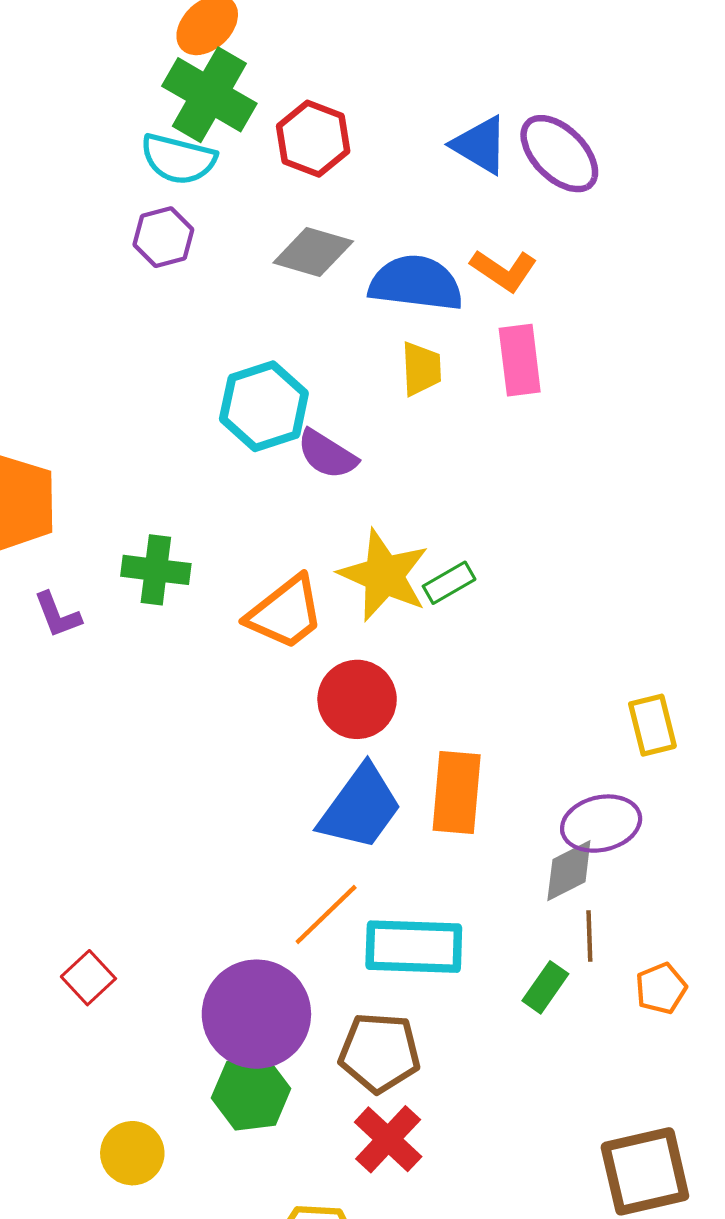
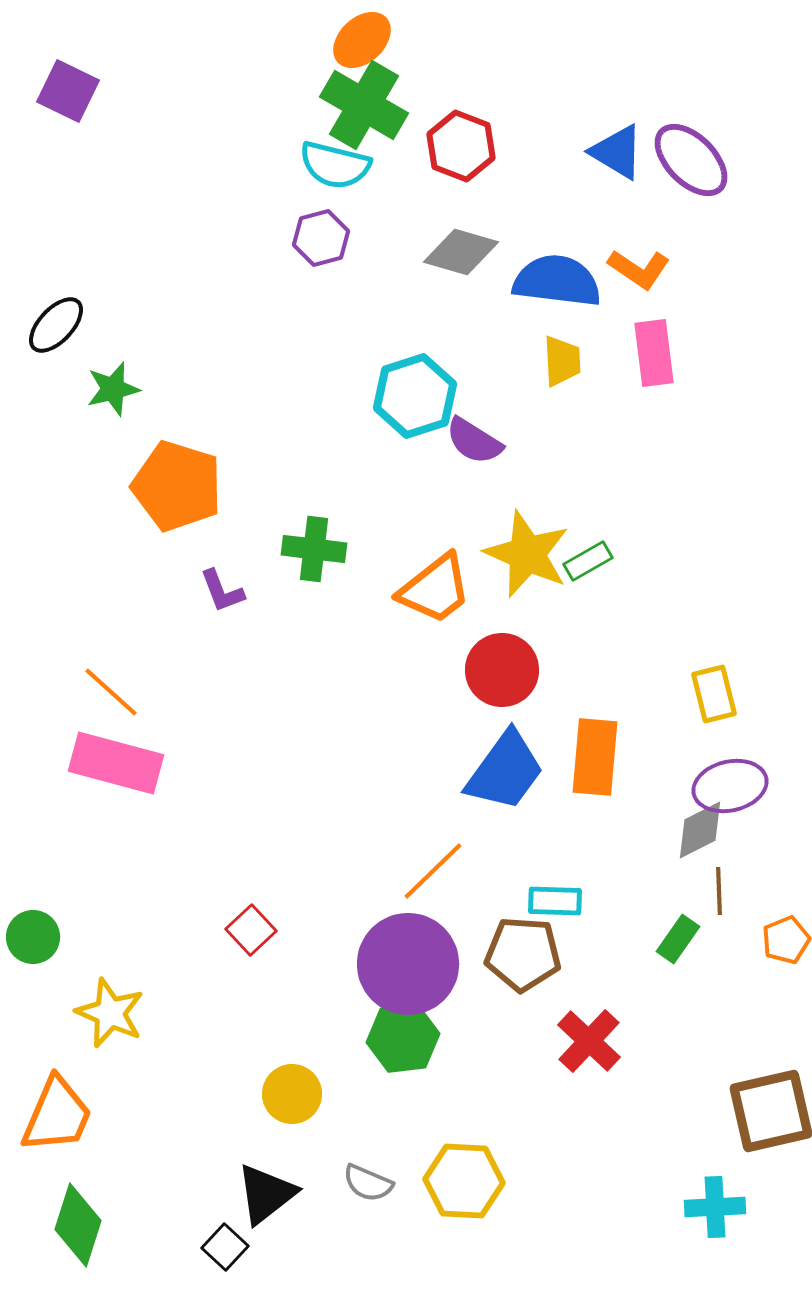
yellow rectangle: (652, 725) -> (714, 694), moved
orange line: (326, 915) -> (433, 871), moved
cyan rectangle: (414, 947) -> (555, 901), size x0.6
brown pentagon: (380, 1053) -> (523, 954), moved
red cross: (388, 1139) -> (589, 1041), moved

